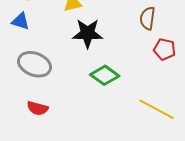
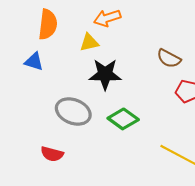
brown semicircle: (148, 18) -> (169, 58), turned -70
gray ellipse: (35, 64) -> (73, 111), moved

